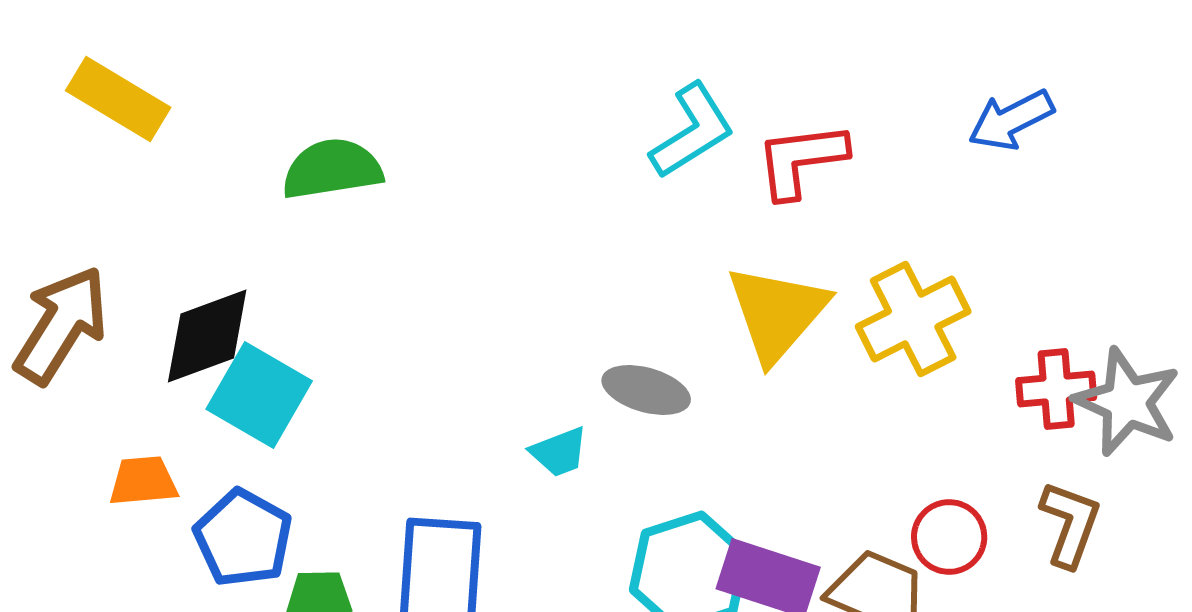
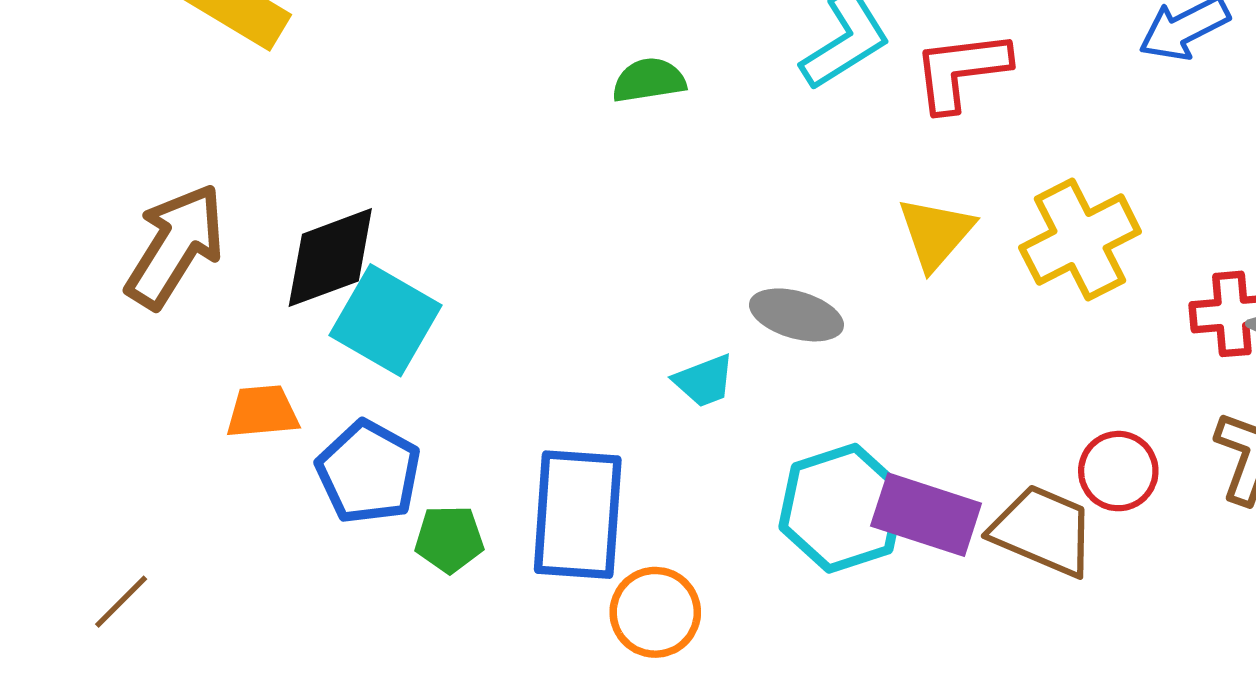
green semicircle: (332, 169) -> (649, 80), moved, size x0.7
yellow triangle: (777, 313) -> (936, 233), size x0.7

